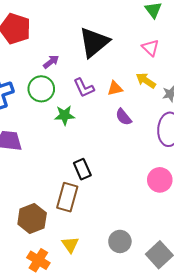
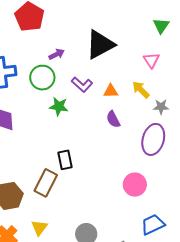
purple L-shape: (84, 88) -> (82, 85), turned -35

